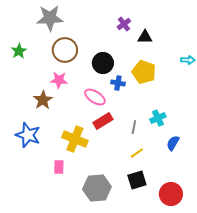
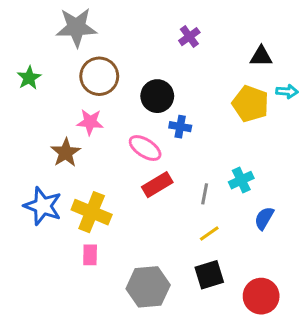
black triangle: (145, 37) -> (261, 56), moved
yellow pentagon: (144, 72) -> (250, 104), moved
yellow cross: (75, 139) -> (92, 212), moved

